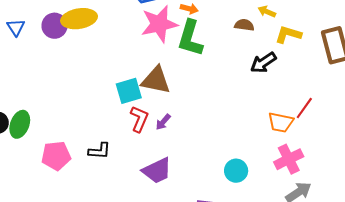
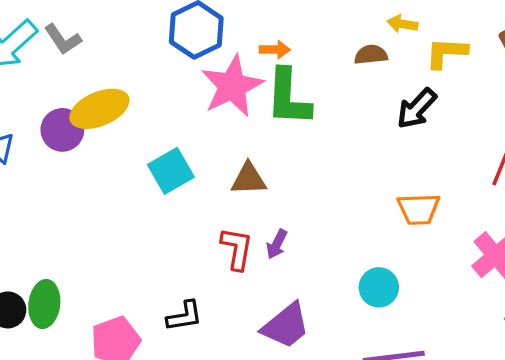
brown triangle: (156, 80) -> (249, 179), size x0.7
cyan square: (129, 91) -> (171, 171), moved
orange trapezoid: (281, 122) -> (419, 209), moved
cyan circle: (236, 171) -> (379, 287), moved

